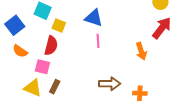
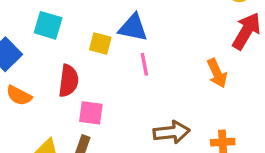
yellow square: (59, 25) -> (100, 43), moved
pink square: (42, 67) -> (91, 113), moved

